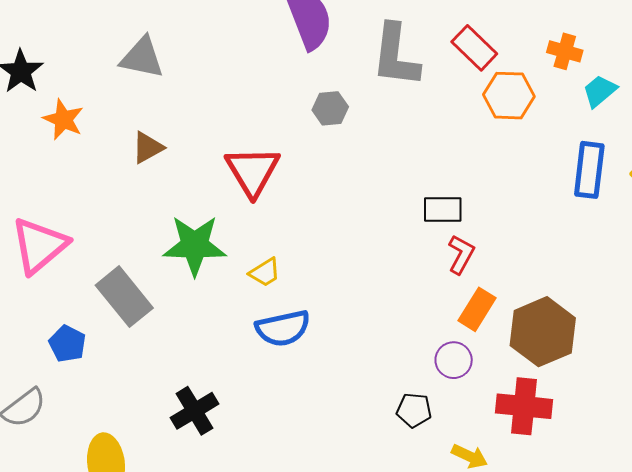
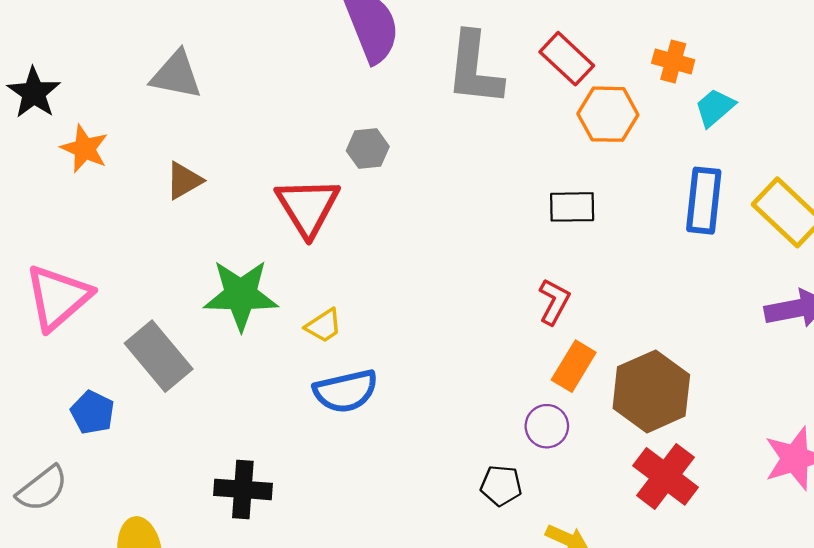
gray hexagon: (330, 108) -> (368, 149), moved
black rectangle: (443, 210) -> (572, 207), moved
red cross: (524, 406) -> (666, 476), moved, turned 32
black cross: (195, 411) -> (243, 489), turned 36

